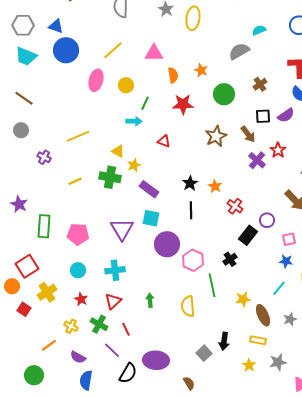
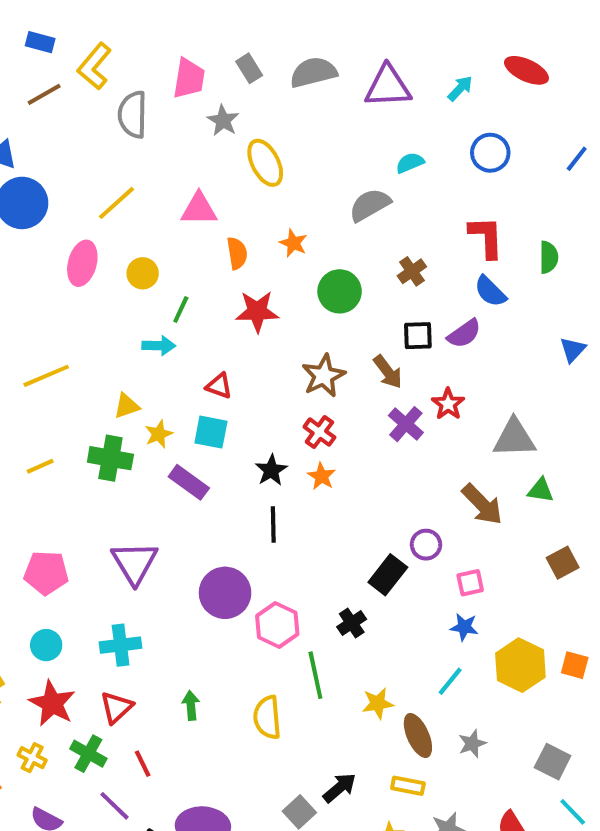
yellow ellipse: (193, 18) -> (265, 163), moved, turned -35
yellow triangle: (118, 151) -> (127, 406), turned -48
red cross: (235, 206) -> (319, 432), moved
cyan square: (151, 218) -> (211, 432), moved
red star: (81, 299) -> (52, 703), size x1.6
black arrow: (224, 341) -> (340, 788), turned -138

